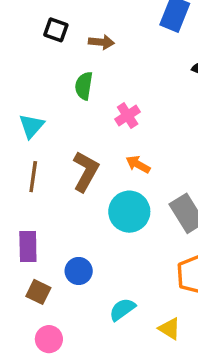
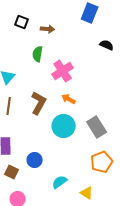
pink cross: (128, 115) -> (63, 71), size x1.5

